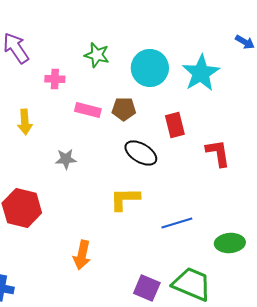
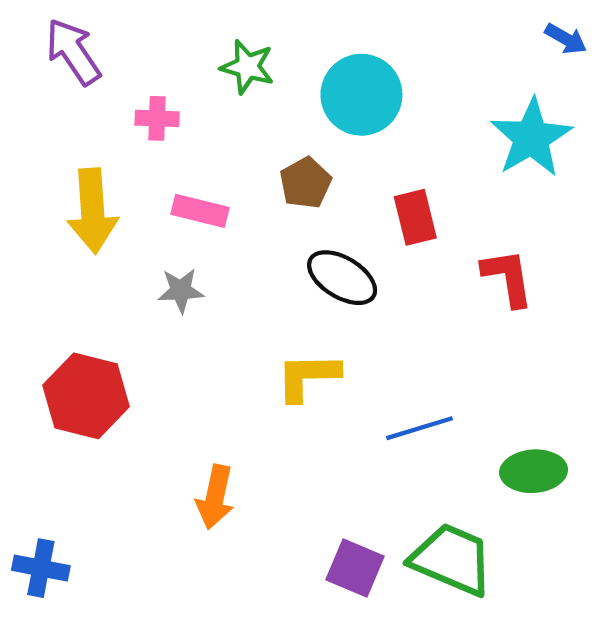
cyan star: (201, 73) -> (531, 138), moved
brown pentagon: (124, 109) -> (305, 183), turned -30
pink rectangle: (88, 110) -> (200, 211), moved
yellow arrow: (25, 122) -> (93, 211), size x1.5

